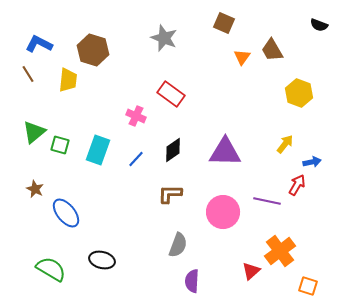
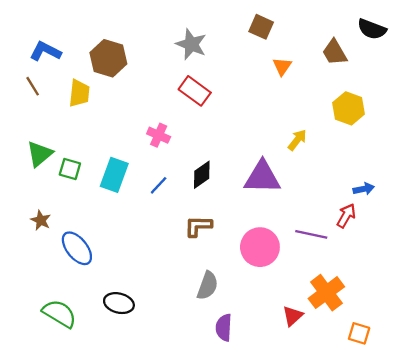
black semicircle: (319, 25) -> (372, 29), size x1.4
brown trapezoid: (272, 50) -> (335, 52), moved
red rectangle: (171, 94) -> (195, 91), moved
yellow arrow: (285, 144) -> (297, 140), moved

